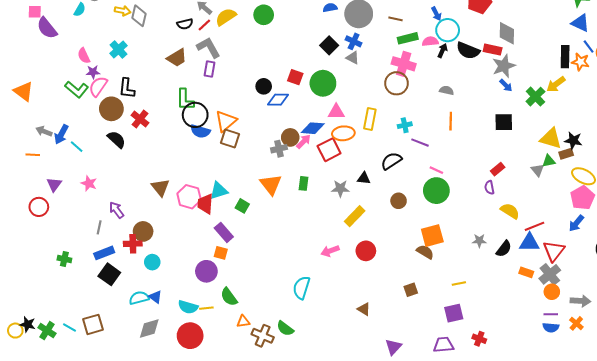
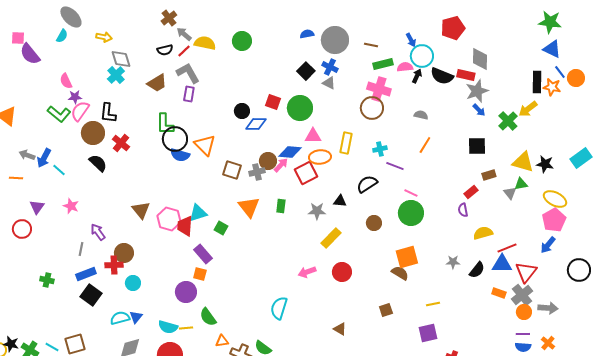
gray diamond: (139, 16) -> (121, 59), moved, turned -30
yellow semicircle: (226, 17) -> (205, 43), turned 45
cyan cross: (119, 50) -> (116, 75), moved
orange triangle: (226, 121) -> (205, 145), turned -35
orange line: (451, 121) -> (425, 145), turned 30
brown square: (230, 138) -> (232, 170), moved
brown rectangle: (566, 154) -> (489, 175), moved
yellow semicircle: (510, 211) -> (483, 233), turned -48
blue triangle: (155, 297) -> (136, 317), turned 32
gray arrow: (580, 301) -> (548, 308), moved

